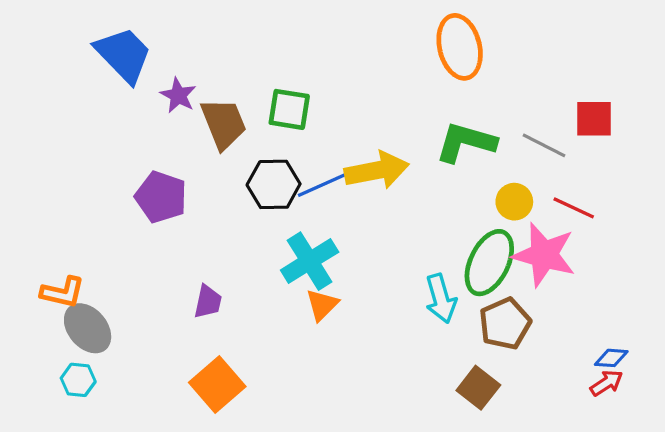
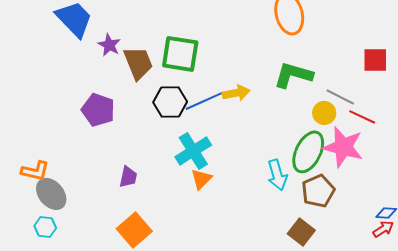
green square: (289, 109) -> (180, 54), size x1.4
gray line: (544, 145) -> (340, 97), moved
yellow arrow: (377, 170) -> (236, 93), size x0.7

